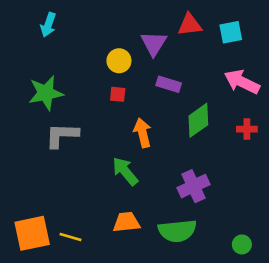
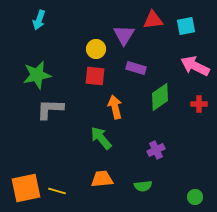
red square: (118, 94) -> (95, 76), size x1.5
purple cross: (193, 186) -> (156, 150), size x0.7
green semicircle: (177, 231) -> (143, 186), size x0.6

